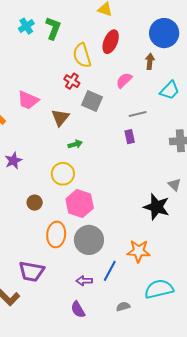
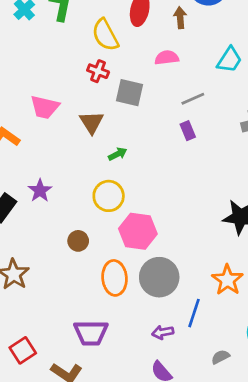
brown arrow: (150, 61) -> (180, 18), moved
pink semicircle: (124, 80) -> (167, 58), turned 48
orange star: (139, 251) -> (227, 280), turned -30

